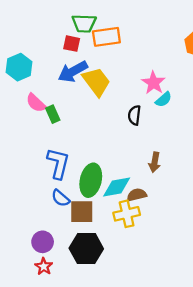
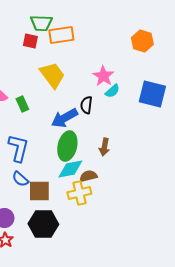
blue arrow: (73, 72) -> (64, 118), moved
green rectangle: (53, 114) -> (22, 104), moved
green ellipse: (91, 180) -> (67, 146), moved

